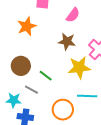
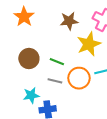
gray line: (31, 90) -> (55, 81), moved
orange circle: (63, 110) -> (79, 78), moved

